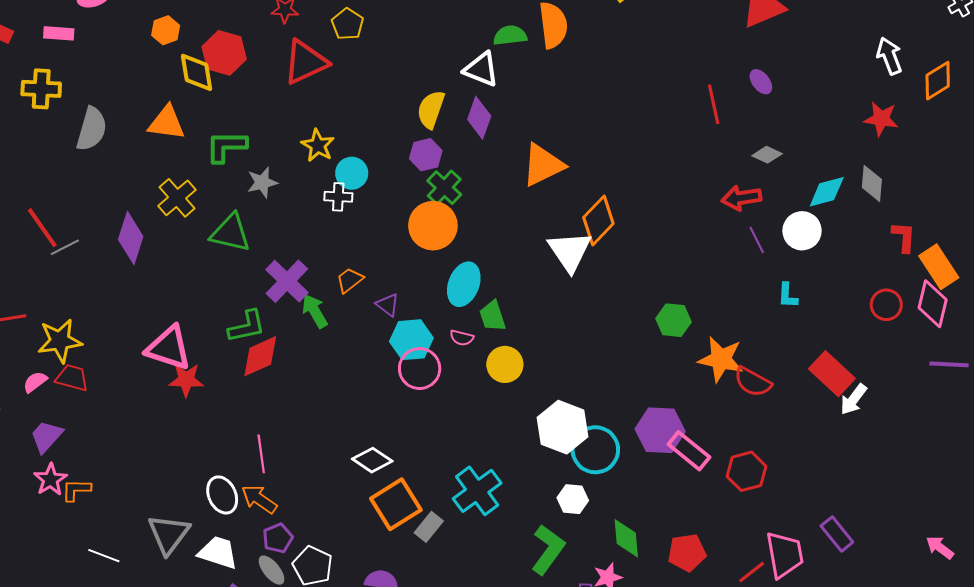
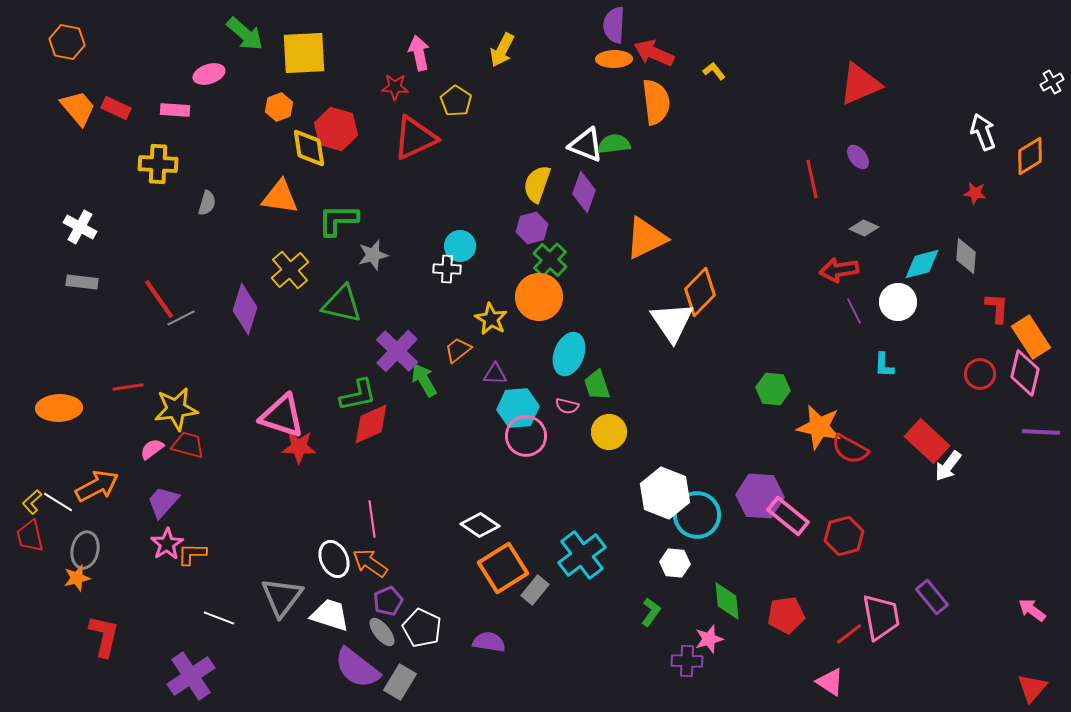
green semicircle: (510, 35) -> (614, 144), moved
red star: (881, 119) -> (975, 193), size x0.7
gray semicircle: (92, 129) -> (207, 203), size x0.6
yellow star: (318, 145) -> (491, 319), moved
purple triangle: (388, 305) -> (495, 374), turned -35
green L-shape: (548, 549) -> (651, 612), size x0.6

